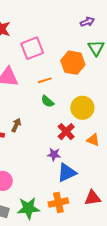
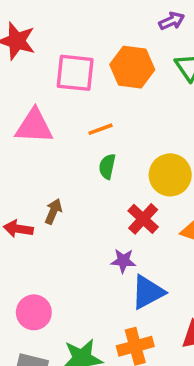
pink square: (32, 48) -> (75, 73), turned 30
orange hexagon: (73, 63) -> (132, 67), moved
green semicircle: (48, 101) -> (107, 166), turned 64

